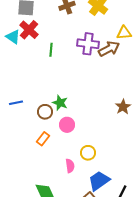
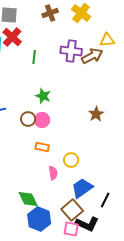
green star: (60, 103) -> (43, 96), moved
brown star: (123, 107) -> (96, 114), moved
pink circle: (67, 125) -> (42, 120), moved
orange rectangle: (43, 139) -> (42, 147), moved, turned 64

